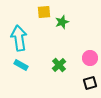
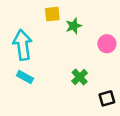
pink circle: (90, 58) -> (107, 44), moved
green cross: (59, 65) -> (80, 77), moved

